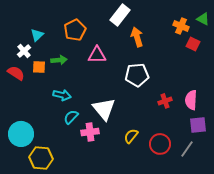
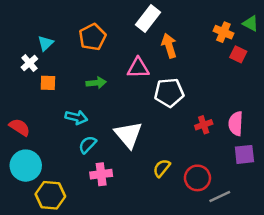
pink triangle: (97, 55) -> (138, 68), moved
green arrow: (59, 60) -> (96, 83), moved
red semicircle: (16, 73) -> (20, 127), moved
pink cross: (90, 132) -> (101, 174), moved
gray line: (187, 149) -> (220, 196), moved, turned 30

